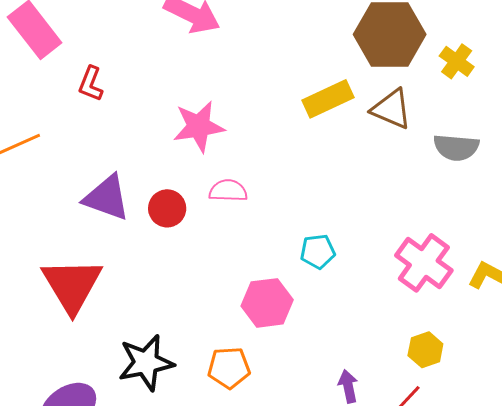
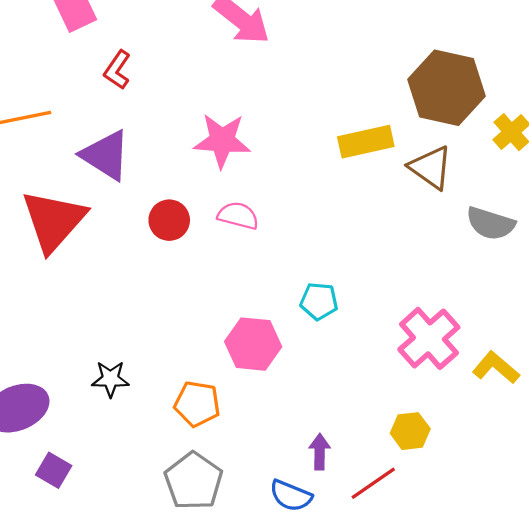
purple triangle: (107, 198) -> (106, 155), moved
red triangle: (72, 285) -> (54, 221), moved
black star: (146, 363) -> (110, 379), size x0.6

